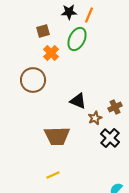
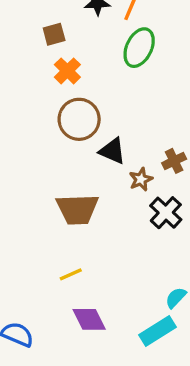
green ellipse: (77, 39) -> (139, 48), moved
brown circle: (33, 80) -> (79, 119), moved

